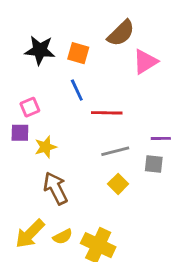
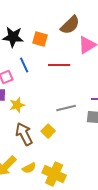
blue line: (77, 90) -> (24, 65), moved
red line: (107, 113) -> (59, 65), moved
yellow square: (118, 184) -> (48, 131), moved

